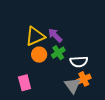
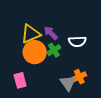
orange circle: (39, 55) -> (35, 52), size x1.5
white semicircle: (79, 62) -> (77, 41), moved

